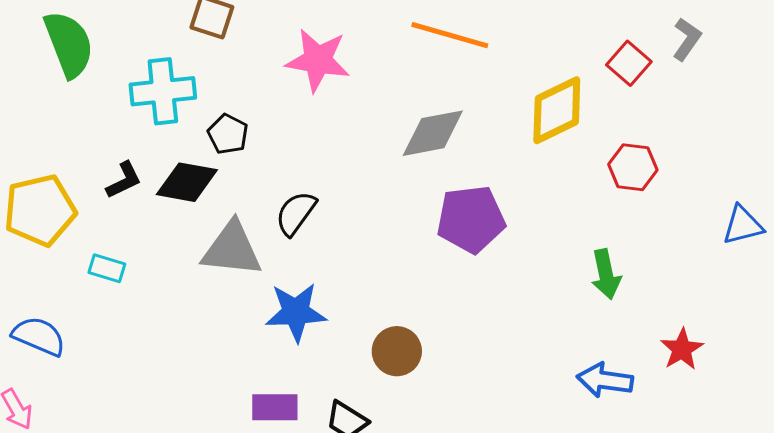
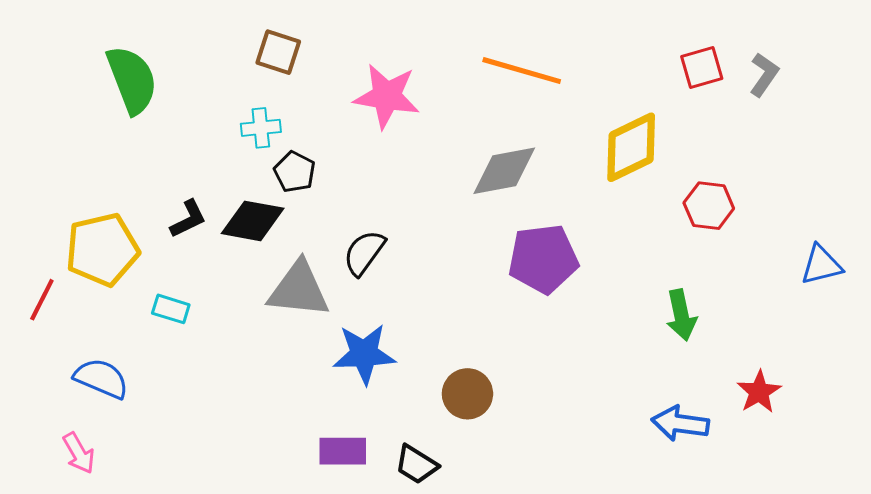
red square: (629, 63) -> (702, 68), moved, turned 33
cyan cross: (163, 91) -> (261, 128), moved, size x0.6

